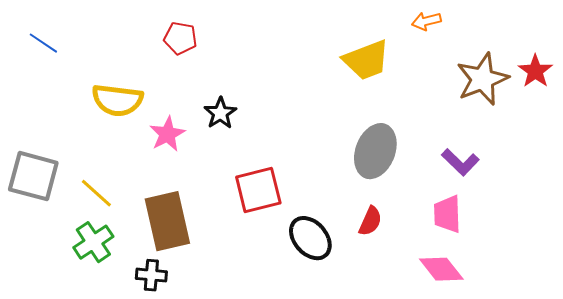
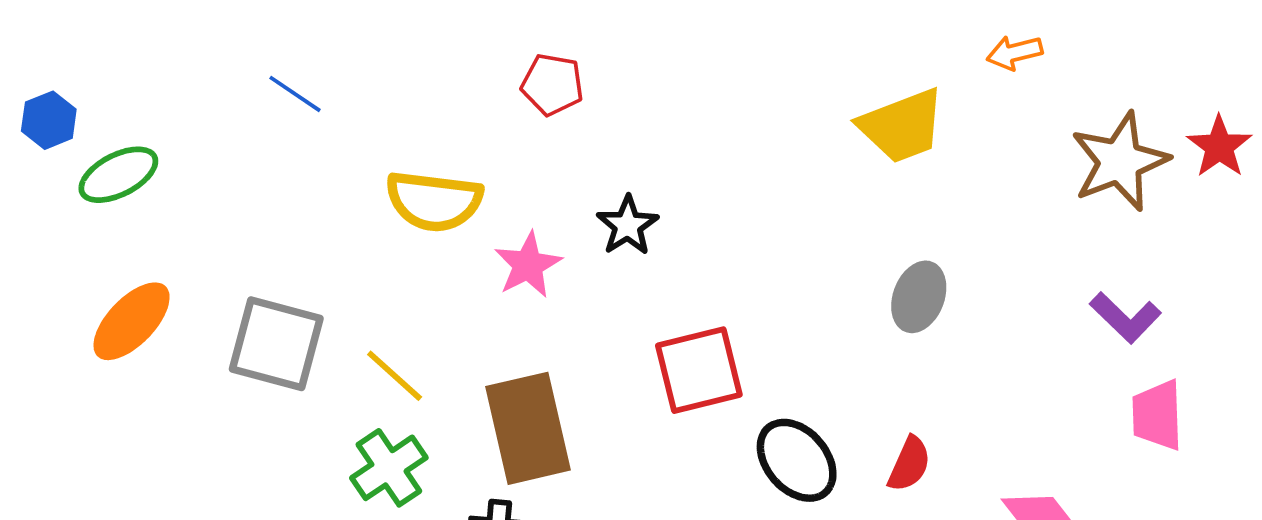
gray ellipse: (375, 151) -> (919, 297), size x0.7
purple L-shape: (460, 162) -> (1125, 318), moved
pink trapezoid: (447, 214) -> (1157, 415), moved
red semicircle: (370, 221) -> (909, 464), moved

